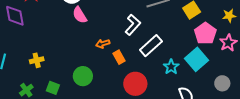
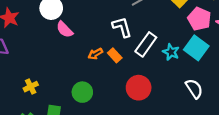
white L-shape: (133, 25) -> (122, 27), turned -45
orange rectangle: (119, 57) -> (115, 55), moved
cyan star: (171, 67) -> (171, 52), moved

